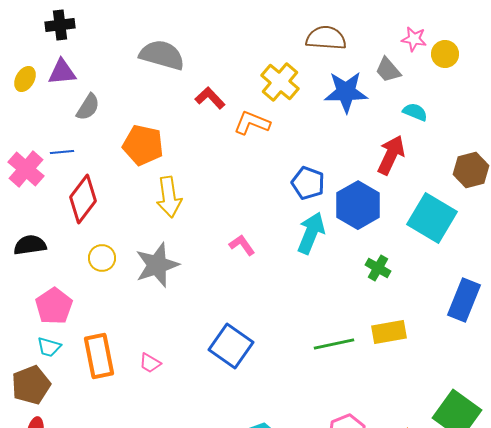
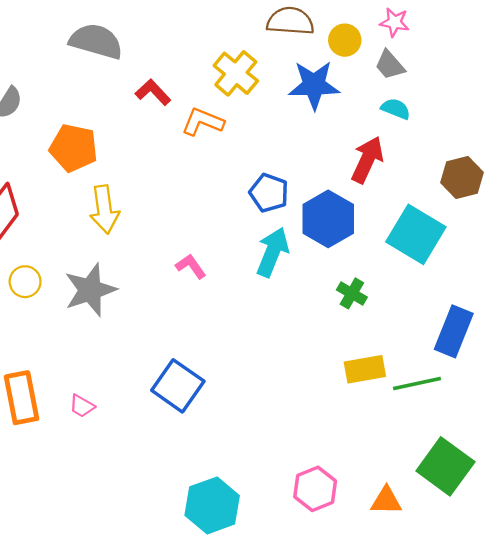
yellow circle: (445, 54) -> (345, 40), moved
gray trapezoid: (388, 70) -> (390, 65), moved
green line: (334, 344) -> (417, 383), moved

